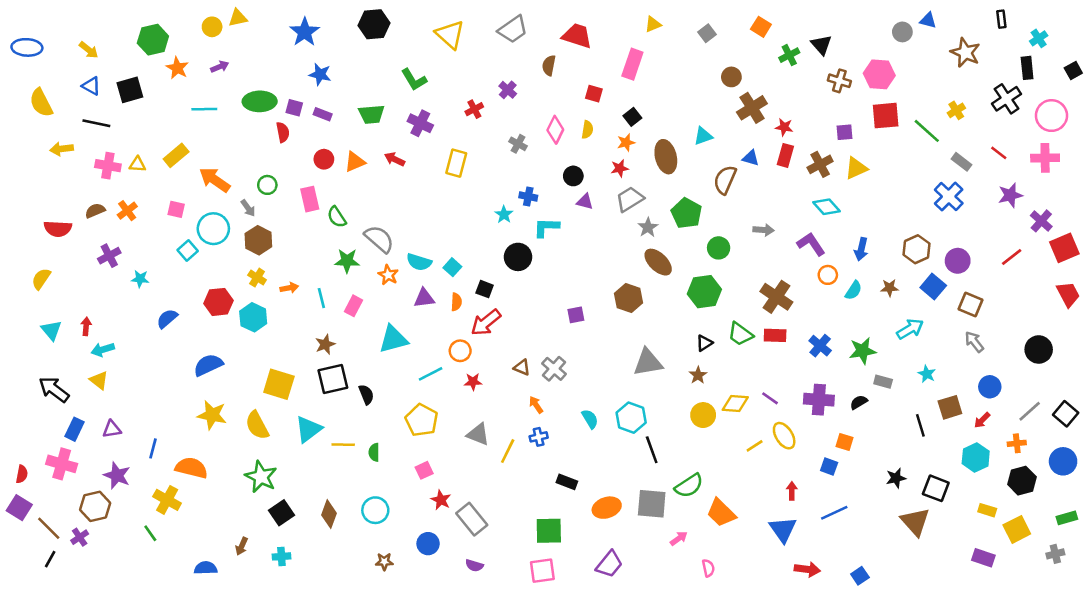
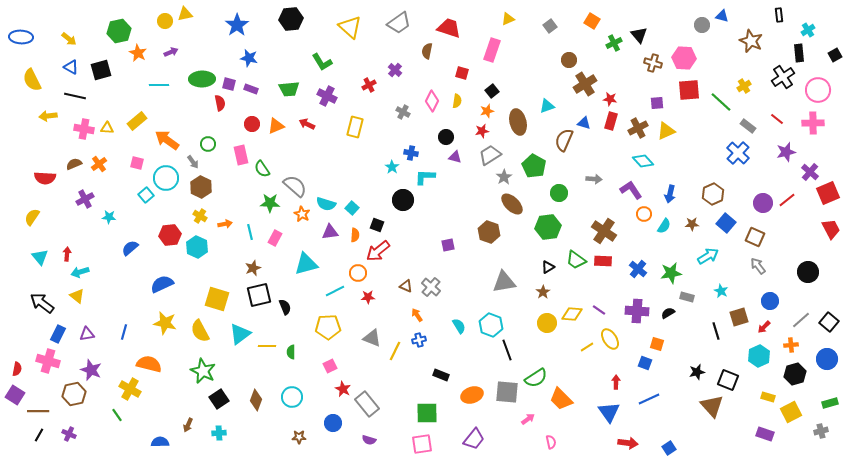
purple circle: (958, 261) -> (763, 203), moved
yellow pentagon: (422, 420) -> (328, 327), turned -30
blue line: (153, 448) -> (124, 332), moved
brown line: (49, 528) -> (38, 411), turned -45
purple cross: (80, 537) -> (69, 434), moved, turned -32

